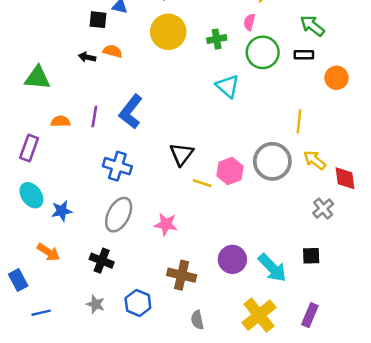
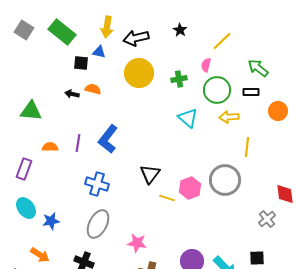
yellow arrow: (315, 160) -> (229, 117), moved, turned -42
pink star: (166, 224) -> (137, 243), moved

